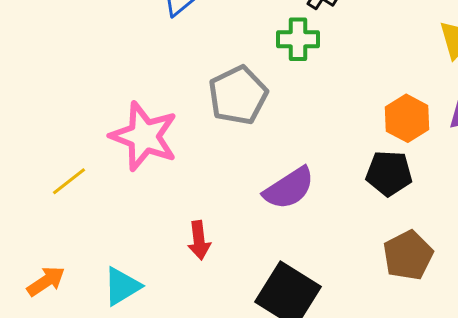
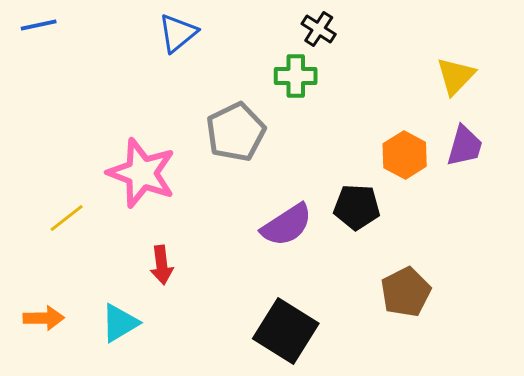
black pentagon: (389, 173) -> (357, 207), moved
red arrow: (199, 240) -> (162, 265), moved
orange arrow: (46, 281) -> (44, 318), turned 33

